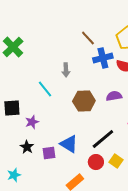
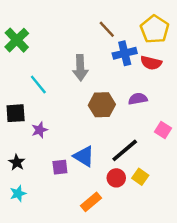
gray arrow: (66, 70) -> (80, 68), size x1.5
cyan line: (45, 89) -> (38, 84), moved
black star: (27, 147) -> (17, 162), moved

